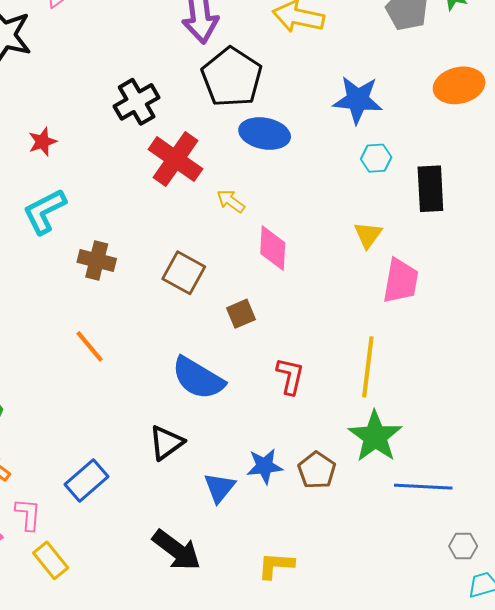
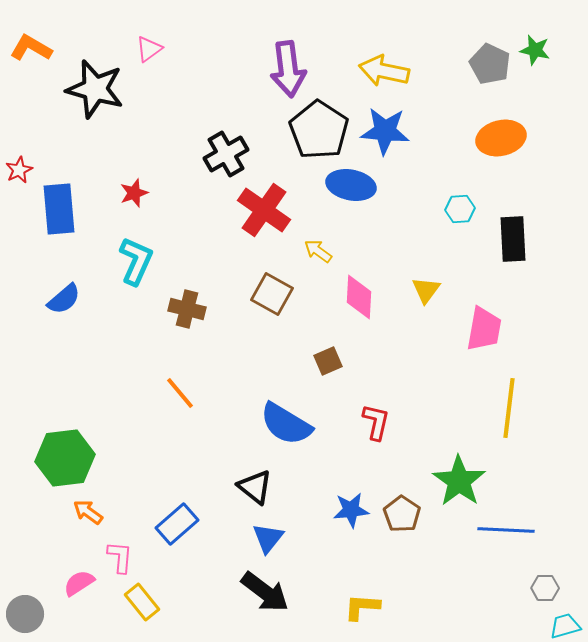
orange ellipse: (459, 85) -> (501, 138), moved
blue star: (358, 100) -> (385, 131), moved
cyan L-shape: (44, 211) -> (136, 261), turned 141
yellow triangle: (368, 235) -> (426, 290), moved
brown square: (184, 273) -> (272, 294), moved
yellow line: (368, 367) -> (509, 408), moved
black triangle: (166, 443) -> (255, 487), turned -45
blue triangle: (220, 488) -> (268, 538), moved

